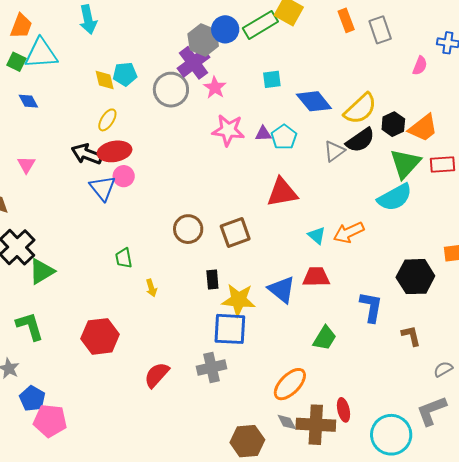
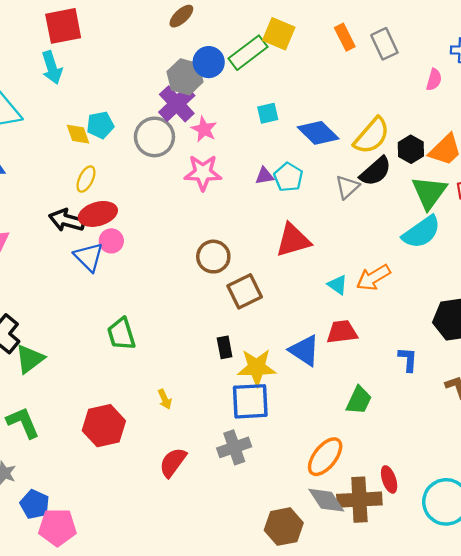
pink star: (228, 130) -> (203, 173), moved
brown circle: (188, 229) -> (213, 257), moved
green trapezoid: (124, 258) -> (121, 334), size x1.4
yellow arrow: (151, 288) -> (165, 399), moved
blue L-shape: (371, 307) -> (408, 359), size x0.7
gray diamond: (287, 422) -> (326, 500), size x1.6

